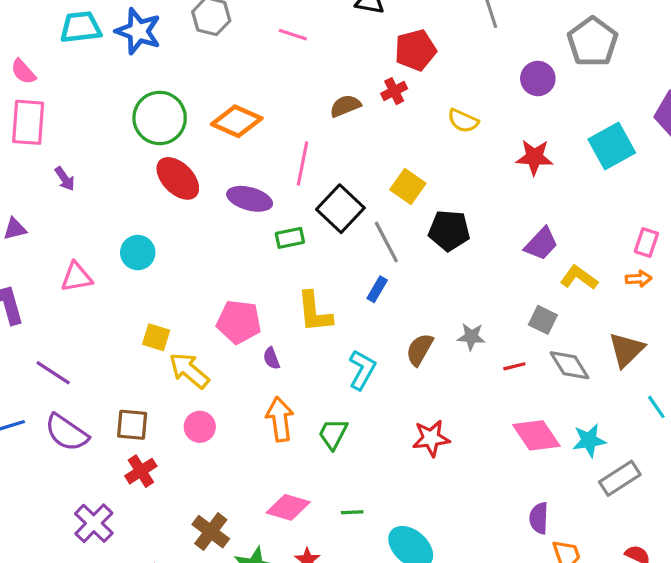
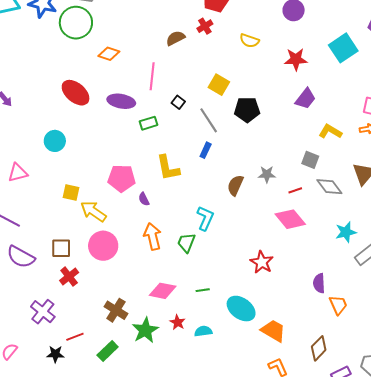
green circle: (160, 118) -> (76, 23), moved
orange diamond: (237, 121) -> (109, 54), size x0.7
black square: (340, 209) -> (178, 102), size x0.5
purple trapezoid: (541, 244) -> (305, 99), moved
pink triangle: (76, 277) -> (18, 173), moved
cyan L-shape: (362, 370) -> (205, 218), moved
pink circle: (200, 427) -> (103, 246), size x1.5
pink diamond: (536, 435) -> (290, 219), moved
red star: (431, 438) -> (262, 262), moved, turned -30

